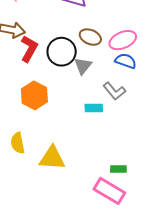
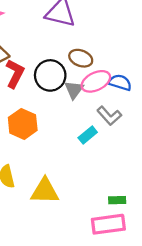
pink ellipse: (123, 40) -> (96, 81), moved
cyan rectangle: (94, 108) -> (88, 135), turned -36
pink rectangle: (109, 191) -> (108, 224), turned -36

